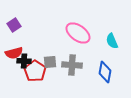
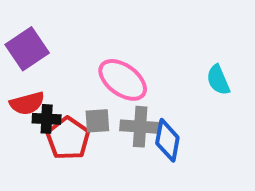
purple square: (14, 25) -> (27, 49), size x1.5
pink ellipse: (78, 33) -> (123, 80), moved
blue diamond: (105, 72) -> (167, 140), moved

